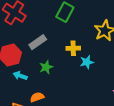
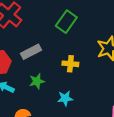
cyan star: (87, 62) -> (65, 98), moved

